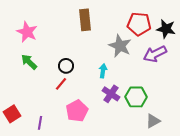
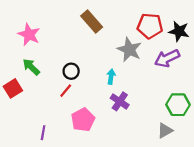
brown rectangle: (85, 20) -> (92, 22), turned -35
green hexagon: (136, 97) -> (178, 105), moved
red square: (12, 114) -> (13, 88), moved

